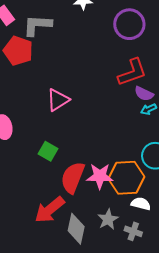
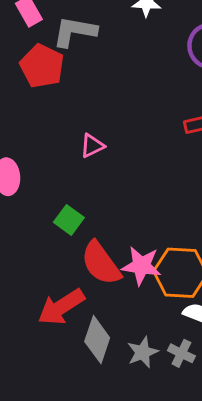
pink triangle: (58, 100) -> (92, 146), size x0.7
red semicircle: (73, 178) -> (101, 263), turned -64
gray star: (108, 219) -> (143, 352), moved

